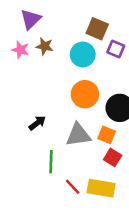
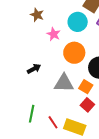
brown star: (45, 46) -> (37, 15), moved
pink star: (20, 50) -> (54, 34), moved
green line: (51, 162) -> (32, 114), moved

